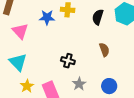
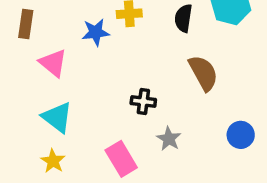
brown semicircle: (104, 50) -> (203, 73), size x1.5
yellow star: (27, 86) -> (53, 161), moved
blue circle: (109, 86) -> (241, 135), moved

